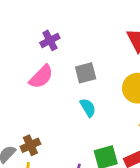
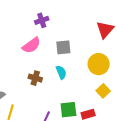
brown cross: (30, 145) -> (35, 78), moved, turned 32

